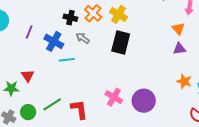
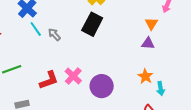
gray arrow: (83, 38) -> (54, 34), moved
cyan line: (67, 60) -> (36, 29), turned 49
red L-shape: (79, 109) -> (49, 80), moved, turned 65

